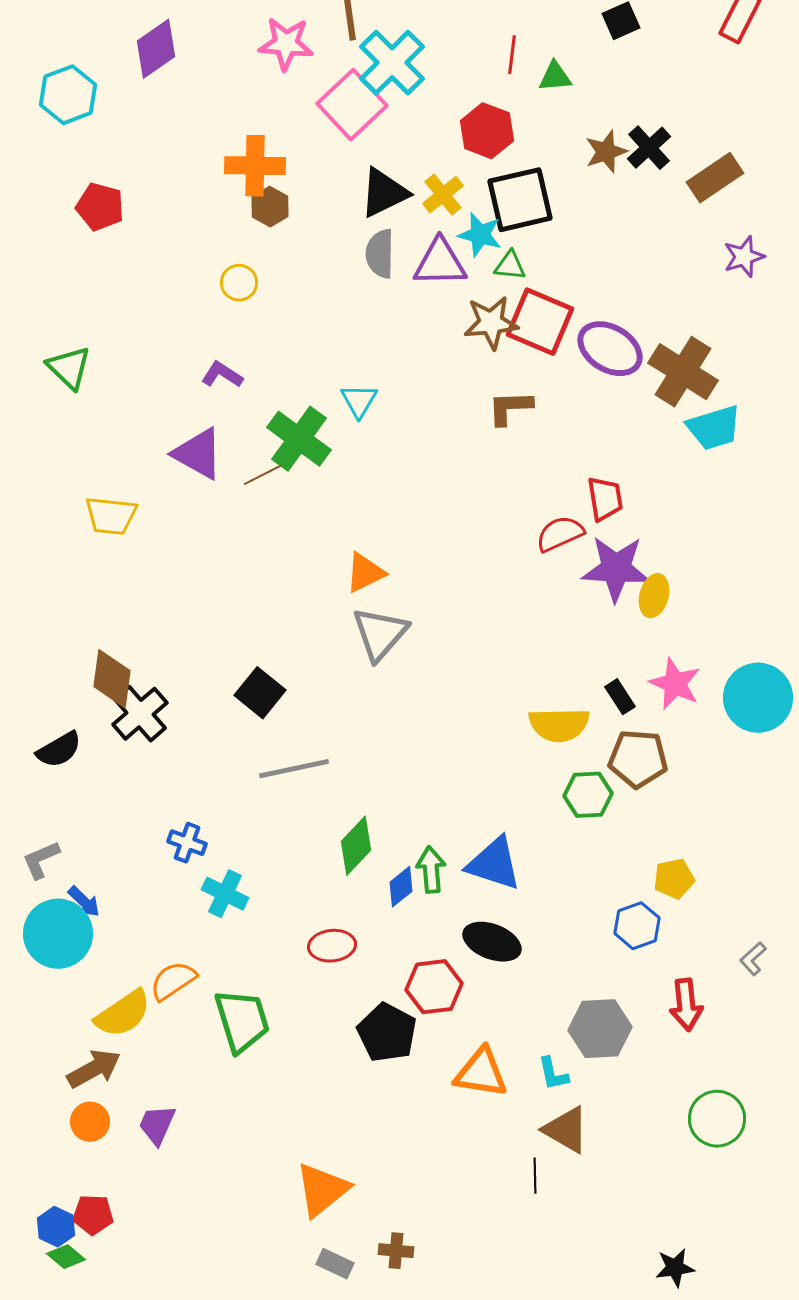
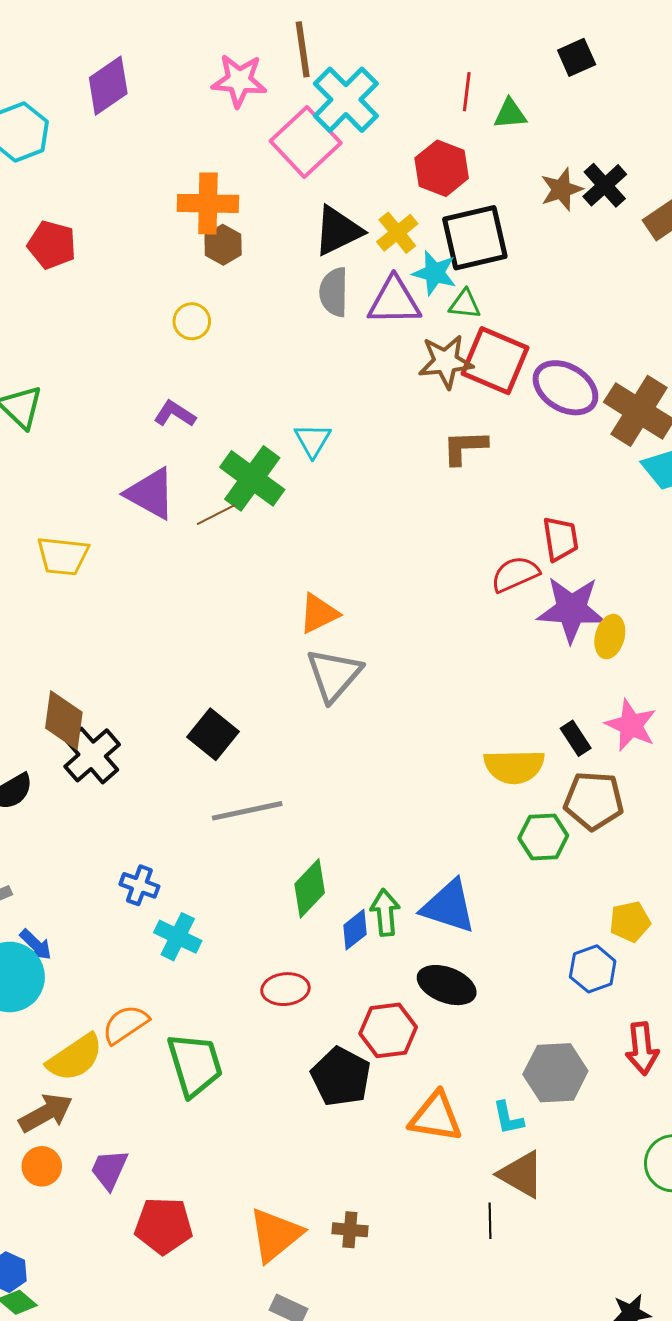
red pentagon: (93, 1215) -> (164, 1226), moved, size x1.4
brown cross: (396, 1251) -> (350, 1230), moved

